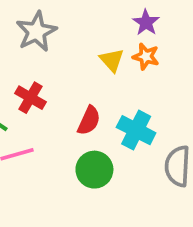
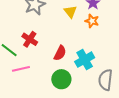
yellow triangle: (112, 60) -> (70, 12), moved
cyan cross: (136, 130) -> (85, 60), turned 30

